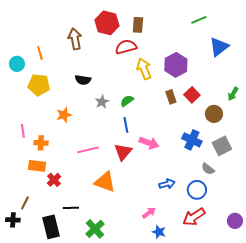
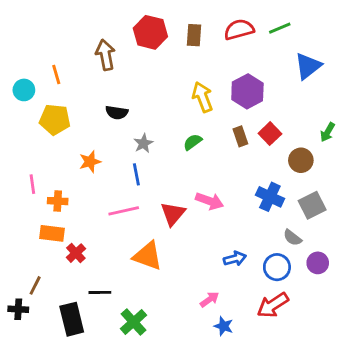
red semicircle: (126, 47) -> (239, 30), moved
green semicircle: (127, 101) -> (193, 142), moved
blue line: (126, 125) -> (136, 174), moved
purple circle: (235, 221) -> (318, 263), moved

